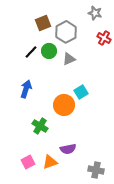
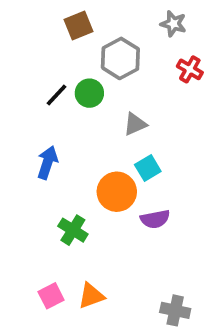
brown square: (43, 23) -> (78, 26), moved
gray triangle: (69, 59) -> (135, 124), moved
purple semicircle: (68, 149) -> (155, 219), moved

